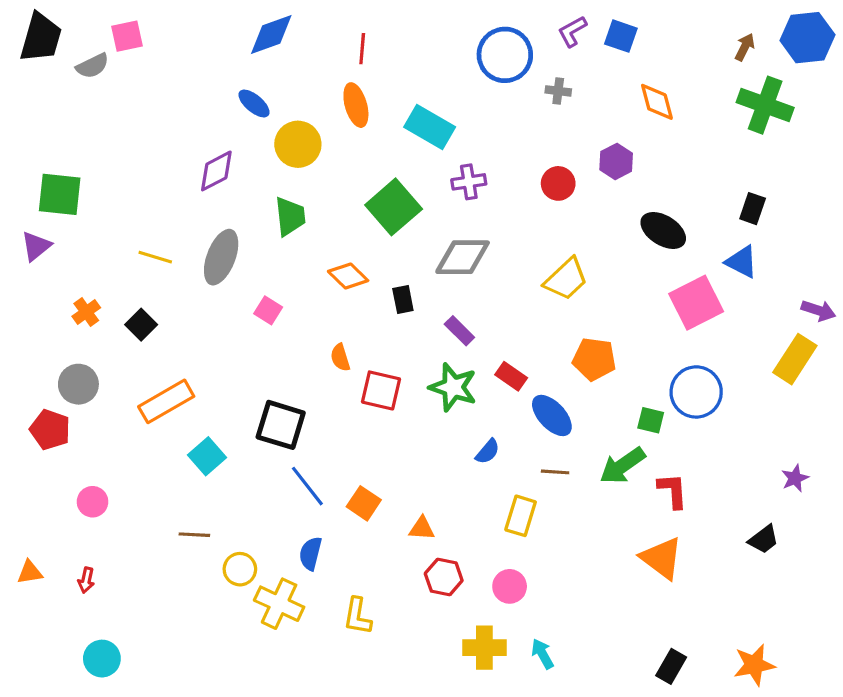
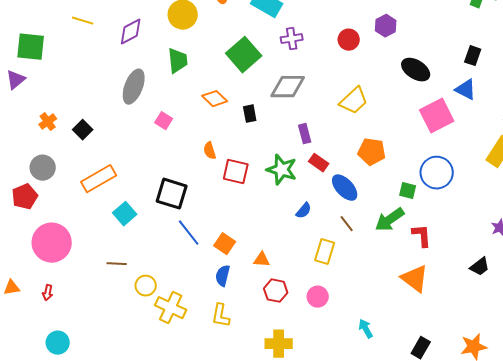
yellow line: (155, 257) -> (83, 21), moved
purple rectangle: (459, 331) -> (305, 134), moved, turned 30
red pentagon: (50, 430) -> (25, 197), turned 30
brown line: (555, 472) -> (347, 224), turned 48
pink circle: (93, 502) -> (52, 243), size x2.0
blue semicircle: (310, 553) -> (223, 276), moved
yellow cross: (484, 648) -> (279, 344), moved
cyan arrow: (542, 654) -> (366, 329), moved

